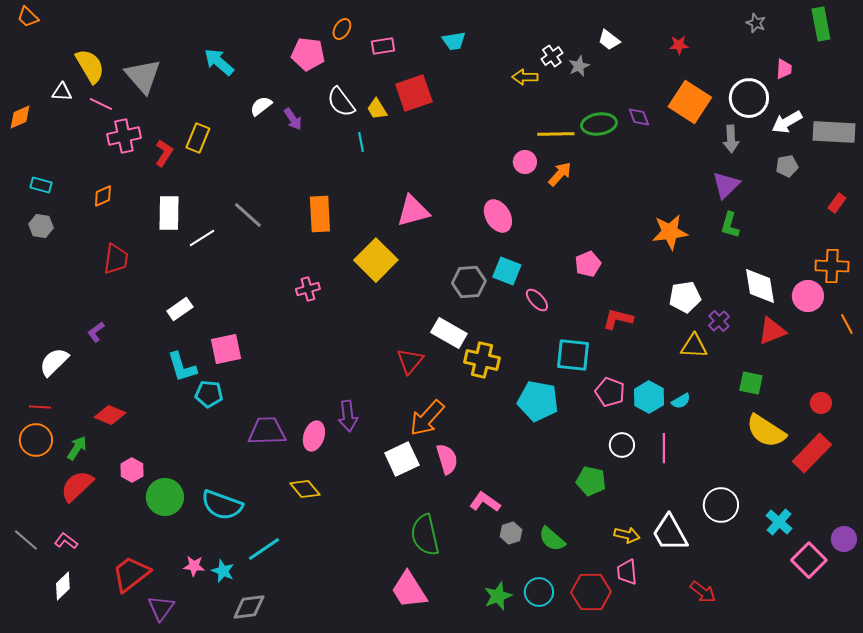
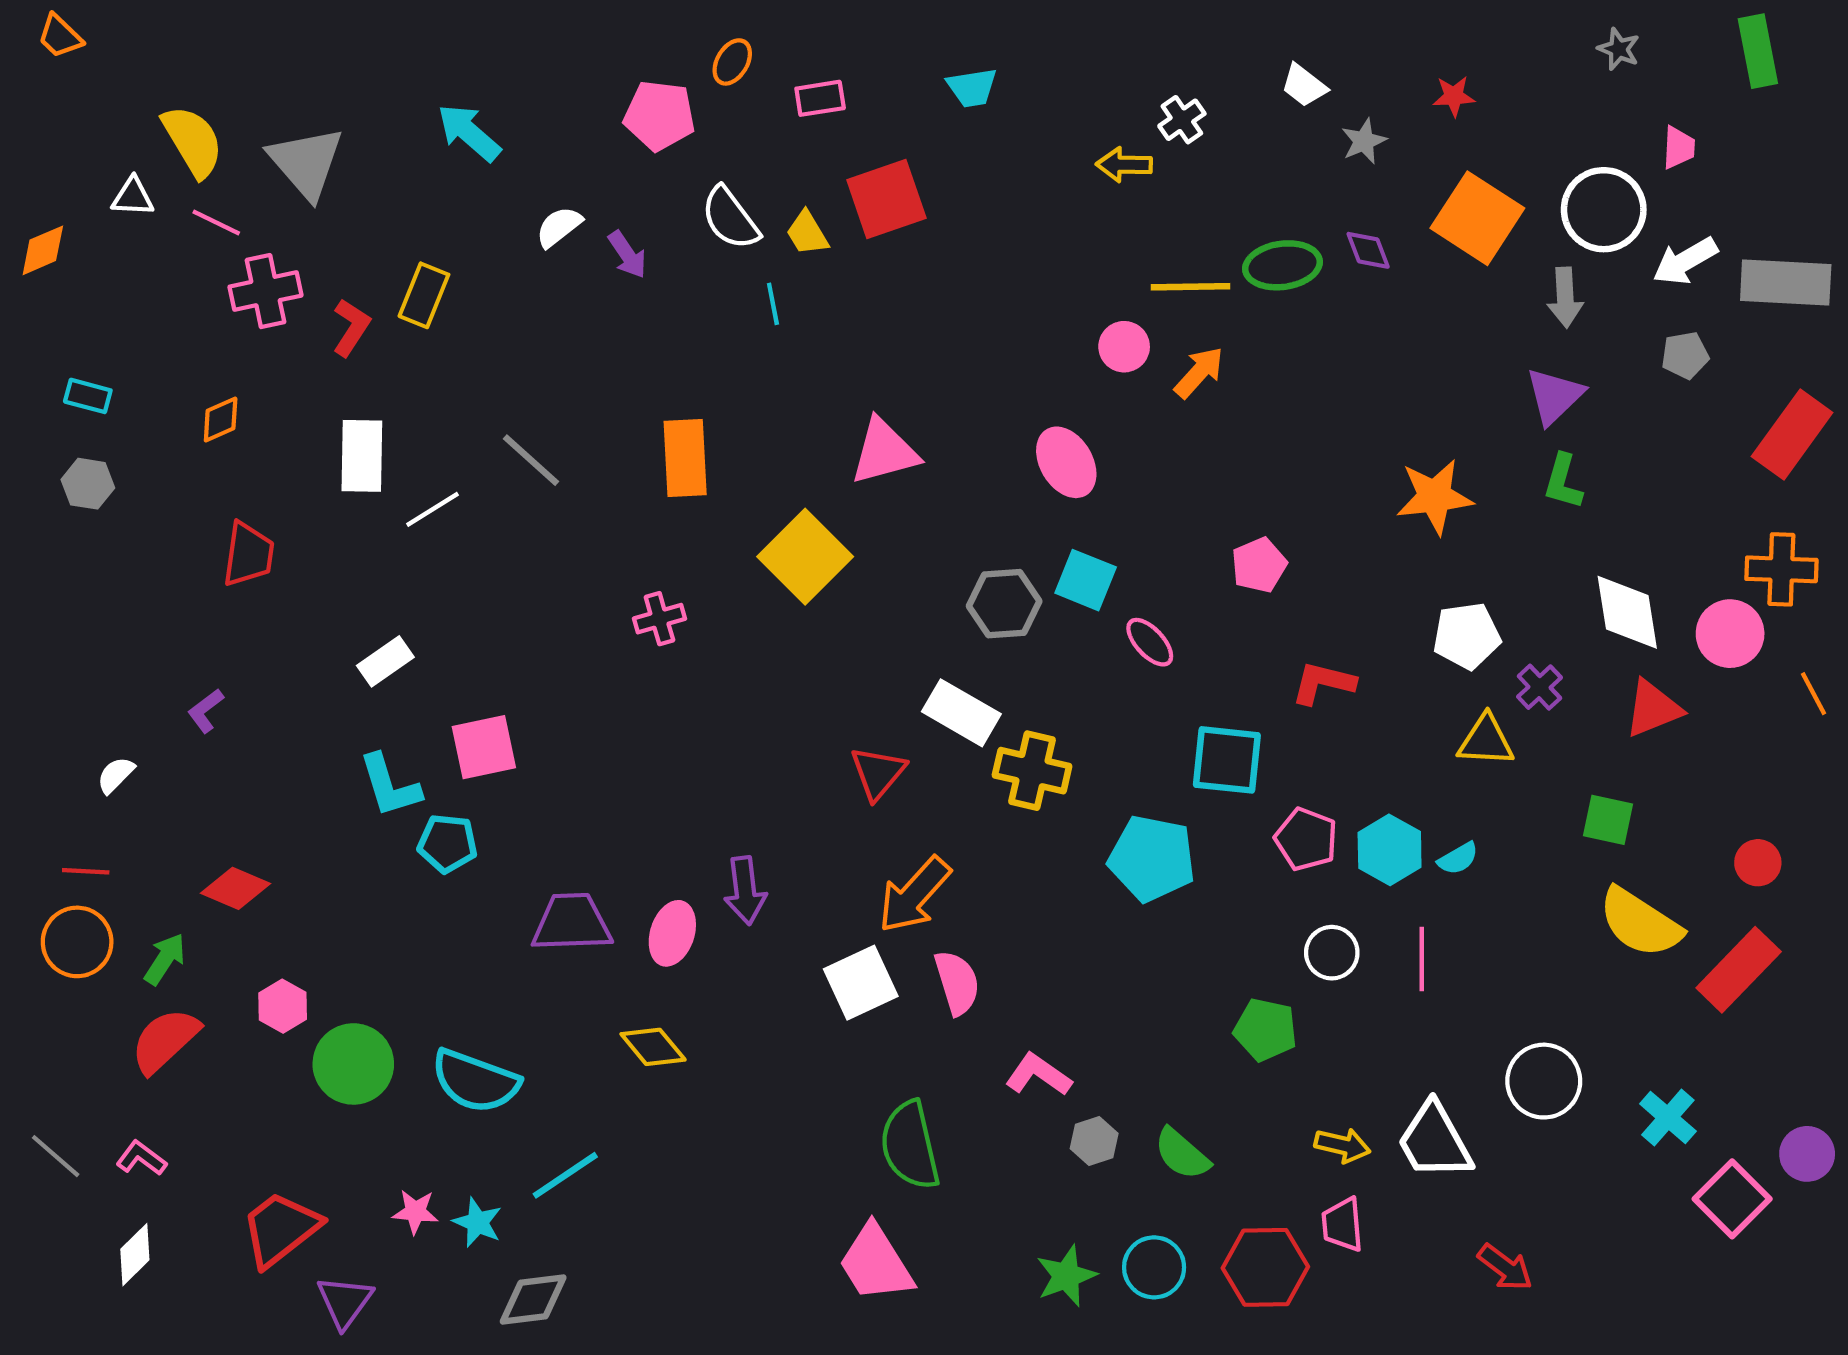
gray star: (579, 66) -> (1364, 141), moved
red rectangle: (837, 203) -> (1792, 434), size x2.0
white semicircle: (54, 362) -> (116, 775), size x0.6

